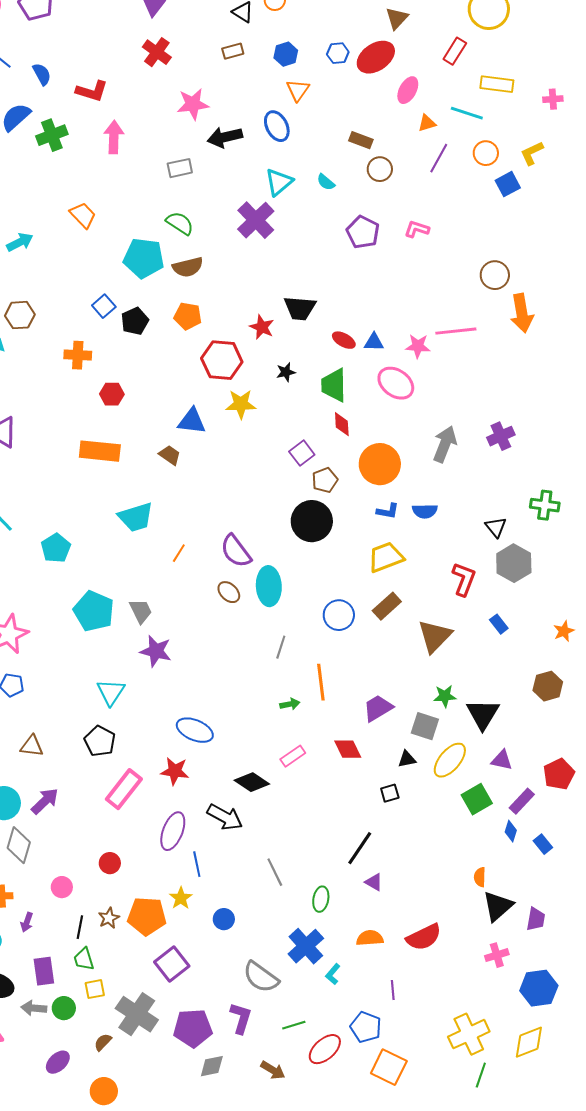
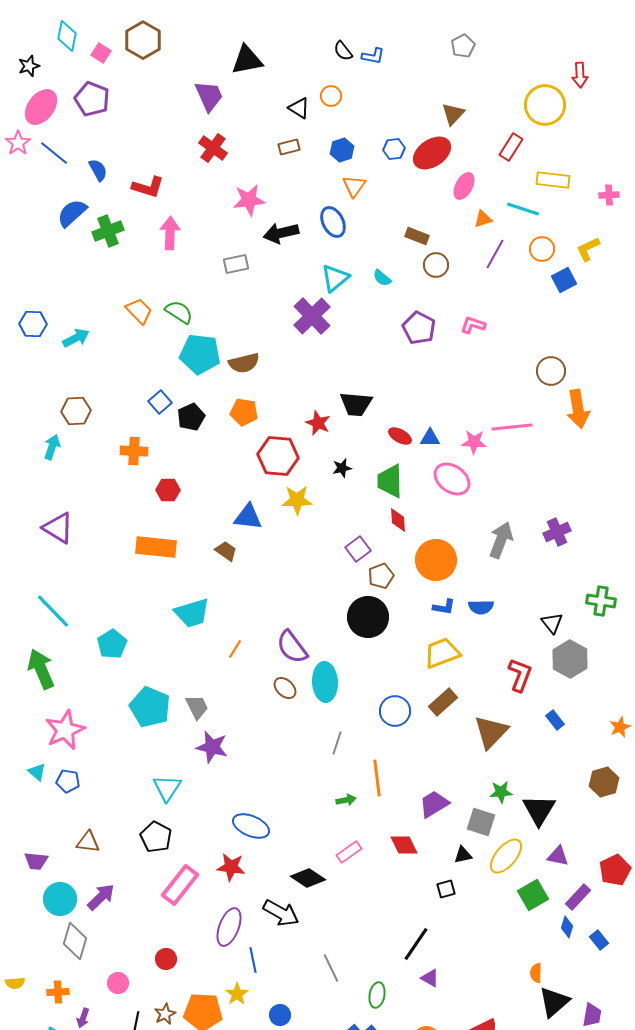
green semicircle: (180, 223) -> (179, 312), moved

